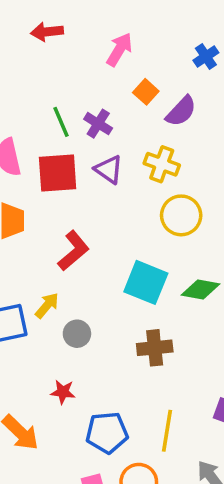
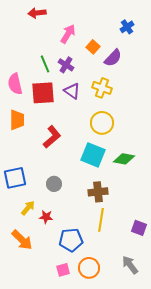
pink arrow: (119, 49) -> (68, 34), moved
yellow circle: (181, 215) -> (102, 123), moved
yellow arrow: (47, 305) -> (28, 208), moved
yellow line: (167, 431) -> (101, 220), moved

